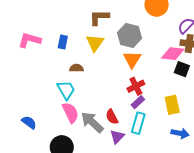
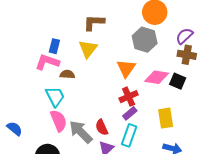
gray hexagon: (129, 35) -> (145, 40), moved
pink L-shape: (30, 40) -> (47, 62), moved
pink diamond: (173, 54) -> (157, 77), moved

